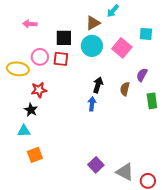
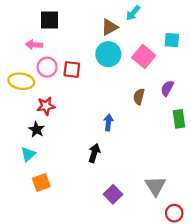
pink arrow: (30, 24) -> (34, 45), moved
black square: (64, 38) -> (49, 20), moved
black arrow: (98, 85) -> (94, 153), moved
brown semicircle: (125, 89) -> (139, 97), moved
cyan triangle: (24, 131) -> (28, 154), turned -40
gray triangle: (125, 172) -> (155, 186), moved, turned 30

